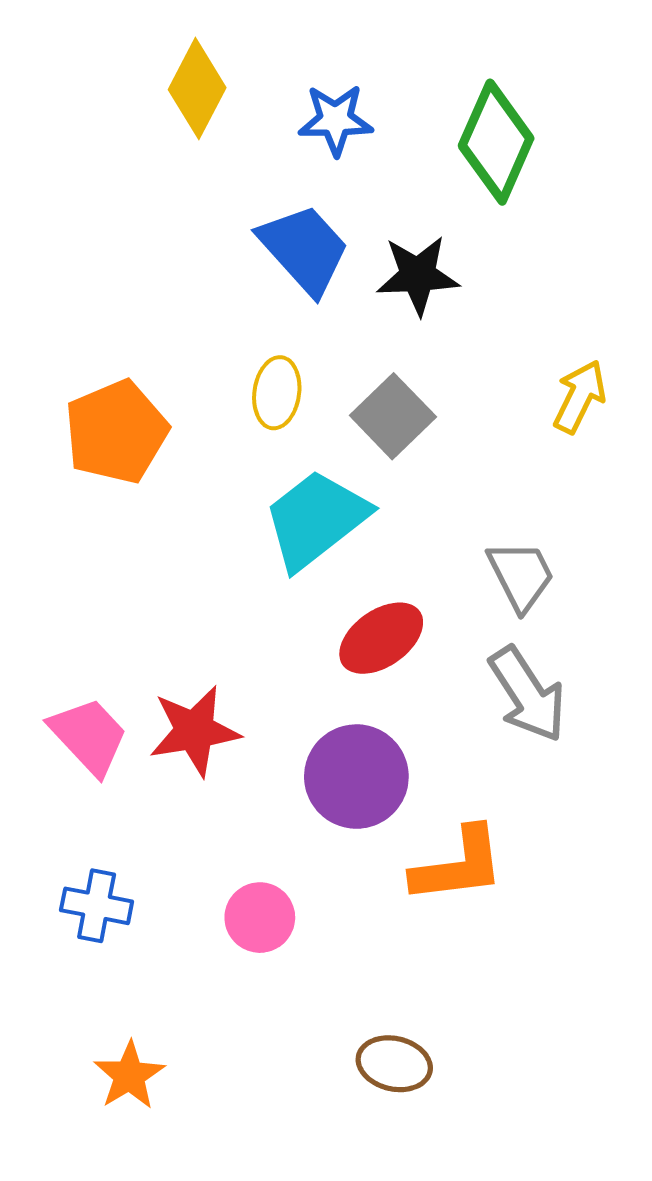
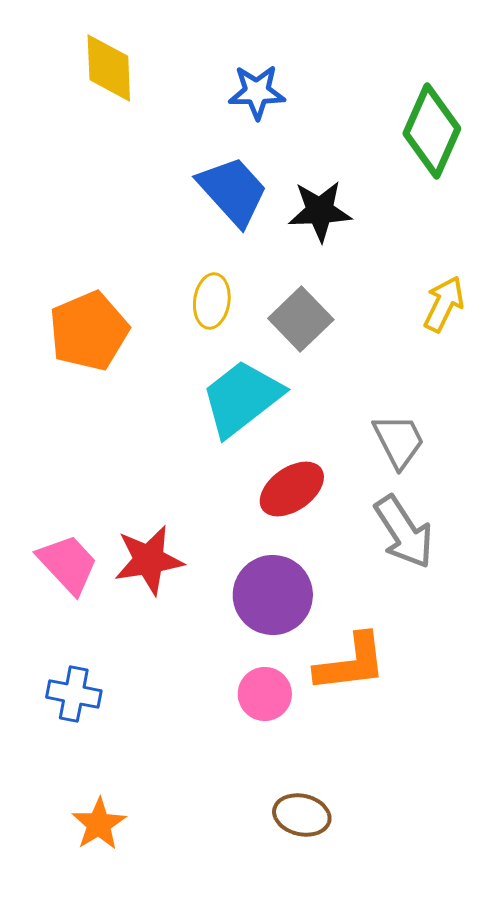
yellow diamond: (197, 89) -> (109, 68), moved, turned -30
green diamond: (496, 142) -> (432, 131), moved
pink circle: (260, 918) -> (265, 694), moved

